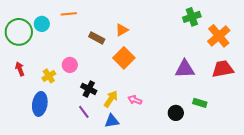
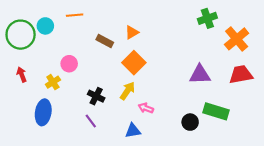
pink circle: (70, 65) -> (69, 64), moved
yellow arrow: (111, 99) -> (127, 91), moved
green rectangle: (200, 103) -> (216, 111), size x1.6
blue triangle: (112, 121) -> (133, 131), moved

